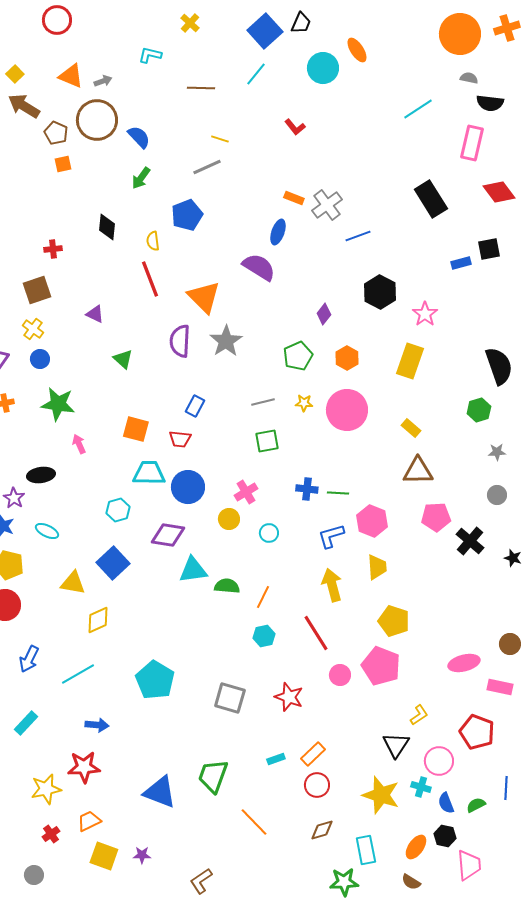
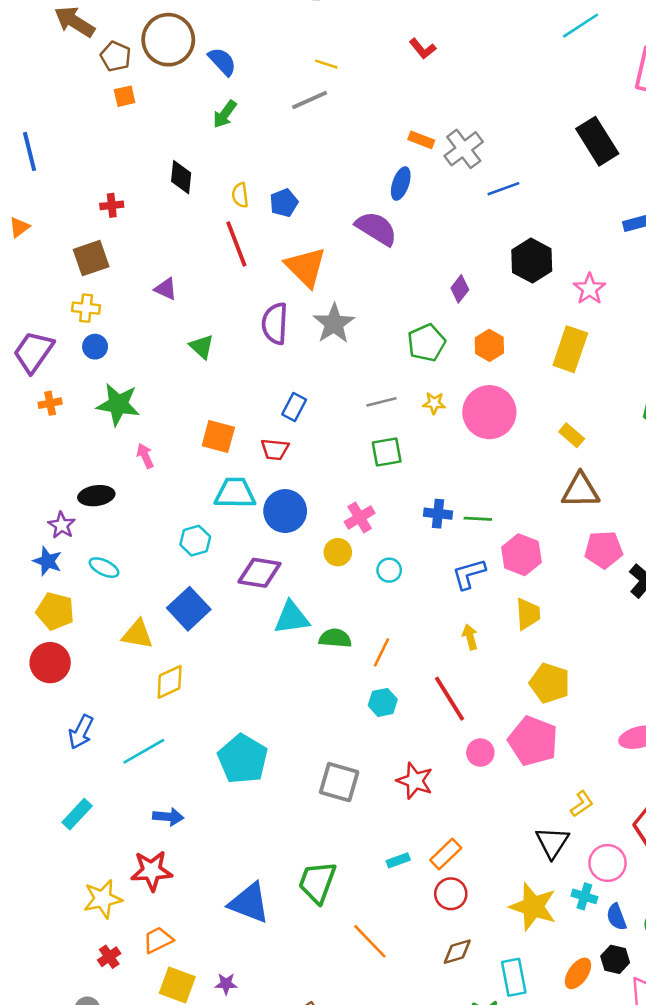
blue pentagon: (187, 215) -> (284, 203), moved, size x0.7
yellow cross: (33, 329) -> (86, 308), turned -30
yellow arrow: (332, 585) -> (470, 637), size x0.6

